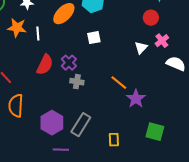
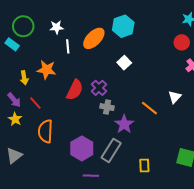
orange star: (17, 28) -> (46, 70), moved
white line: (38, 34) -> (68, 46), moved
white square: (94, 38) -> (124, 63), turned -32
white triangle: (141, 48) -> (175, 97), moved
purple star: (136, 99) -> (124, 124), moved

